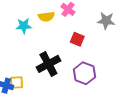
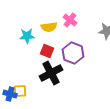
red square: (77, 39) -> (47, 51), moved
purple hexagon: (84, 73) -> (73, 53), moved

